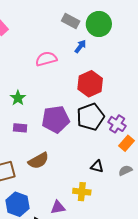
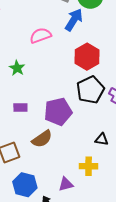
blue arrow: (80, 46) -> (74, 20), size x1.6
green star: (18, 98) -> (17, 68), moved
purple pentagon: (56, 119) -> (58, 112), moved

